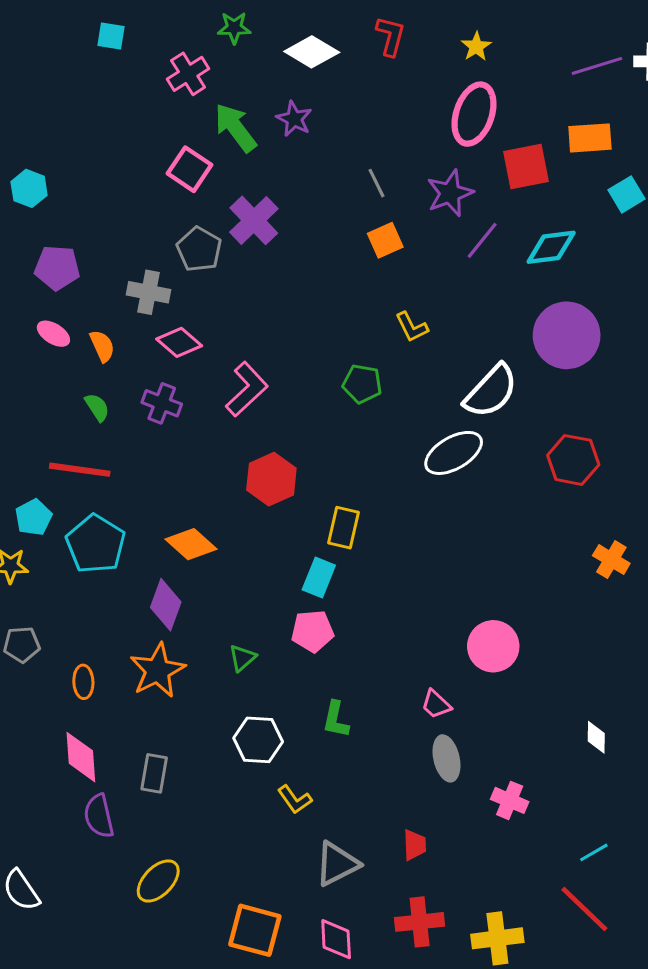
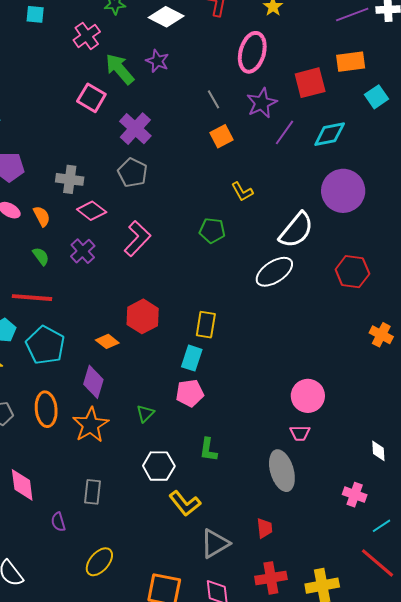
pink ellipse: (474, 114) -> (252, 52), moved
gray pentagon: (199, 249) -> (133, 173), moved
purple cross: (162, 403) -> (83, 251), turned 30
red hexagon: (271, 479) -> (143, 316), moved
orange diamond: (191, 544) -> (107, 341), size x0.7
orange ellipse: (83, 682) -> (46, 409), moved, size x1.6
pink trapezoid: (436, 704) -> (300, 433), moved, turned -40
pink diamond: (81, 757) -> (22, 485), moved
gray ellipse: (447, 758) -> (282, 471), size x1.4
yellow L-shape: (295, 799) -> (185, 503), size x1.4
pink cross: (510, 800) -> (355, 495), moved
purple semicircle: (99, 816) -> (58, 522), size x0.7

